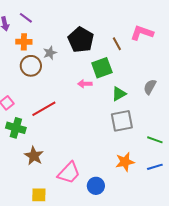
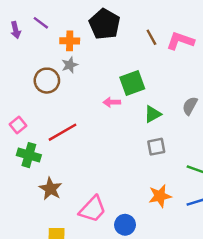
black pentagon: (81, 40) -> (105, 24), moved
orange cross: (24, 42) -> (70, 41), moved
brown line: (117, 44) -> (151, 37), moved
gray square: (122, 121) -> (156, 147), size x0.7

